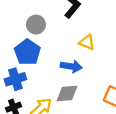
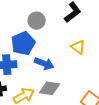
blue arrow: (71, 66) -> (44, 64), moved

